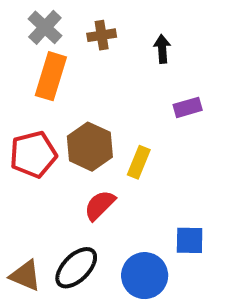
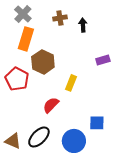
brown cross: (102, 35) -> (60, 18), moved
purple rectangle: (188, 107) -> (103, 60), moved
brown hexagon: (90, 147) -> (43, 62), moved
red pentagon: (33, 154) -> (17, 79), turned -30

